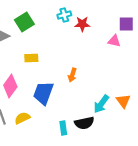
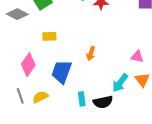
pink triangle: (114, 41) -> (137, 57), moved
cyan rectangle: (63, 128) -> (82, 99), moved

